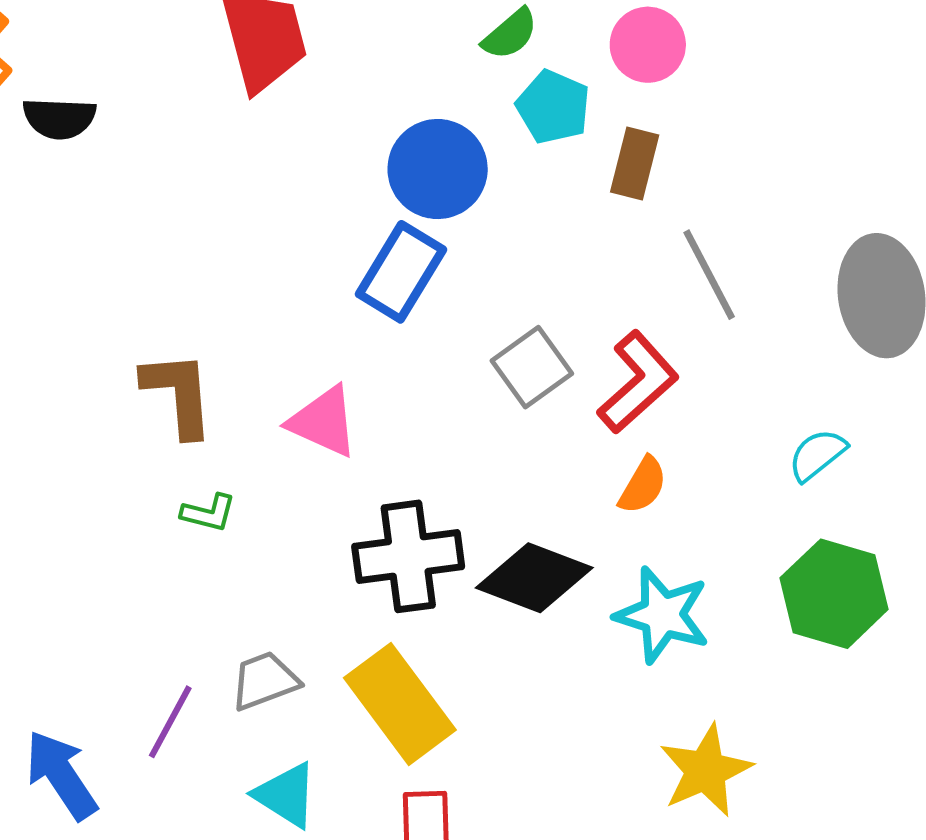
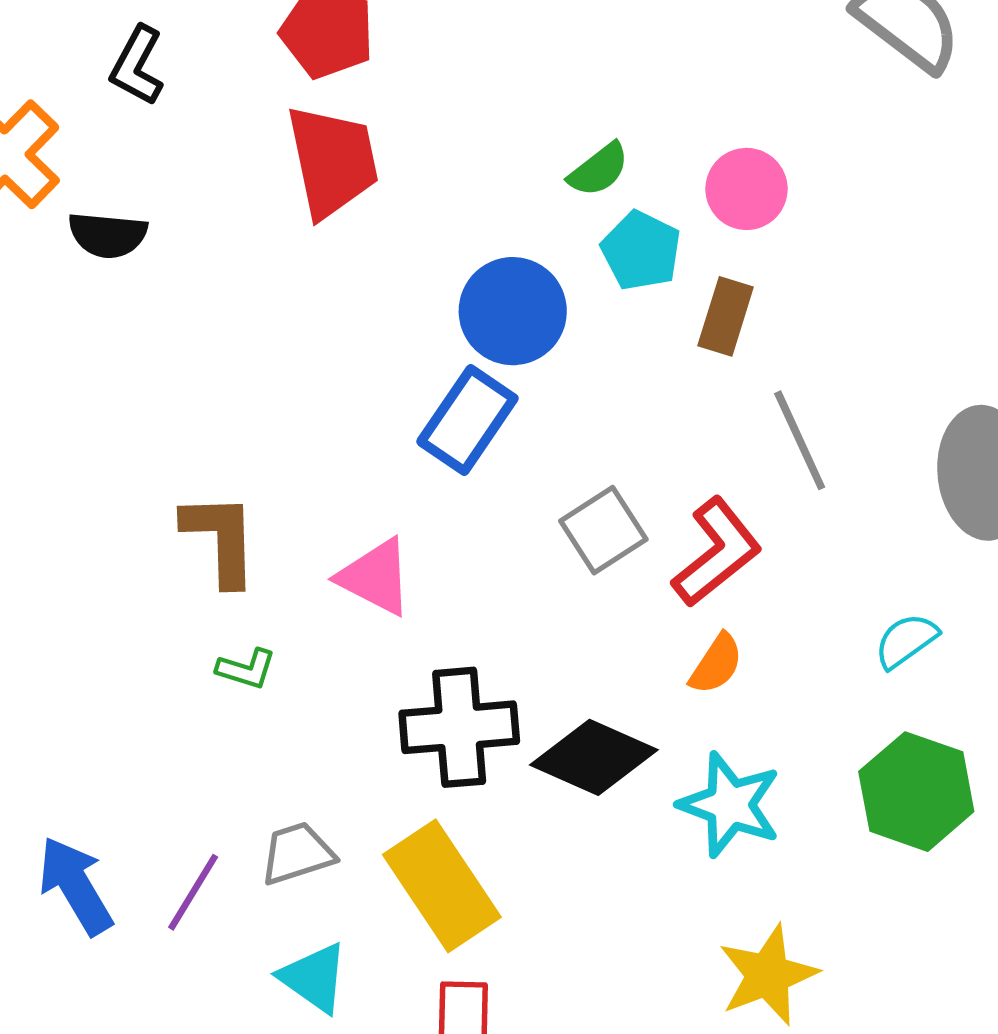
blue arrow: (61, 775) -> (76, 886), moved

